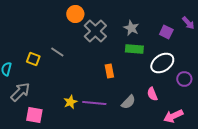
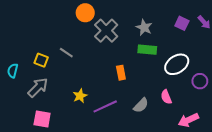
purple square: (166, 32) -> (182, 23), moved
gray arrow: (20, 92) -> (38, 87), moved
yellow star: (70, 102) -> (80, 96), moved
purple line: (94, 103) -> (105, 106), turned -30

